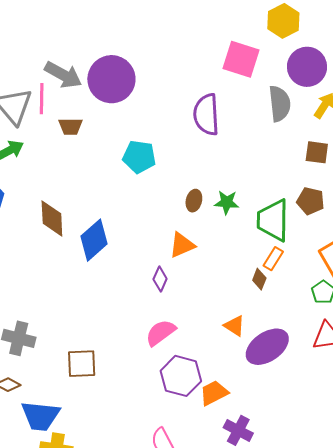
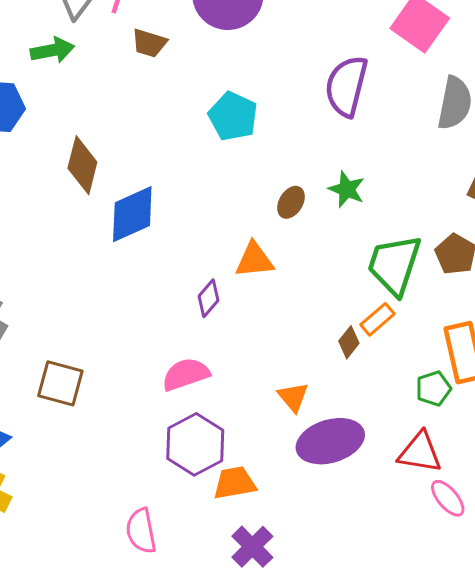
green star: (227, 202) -> (347, 189), moved

